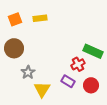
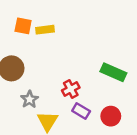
orange square: (15, 19) -> (23, 26), moved, turned 32
red cross: (78, 64) -> (71, 89), moved

